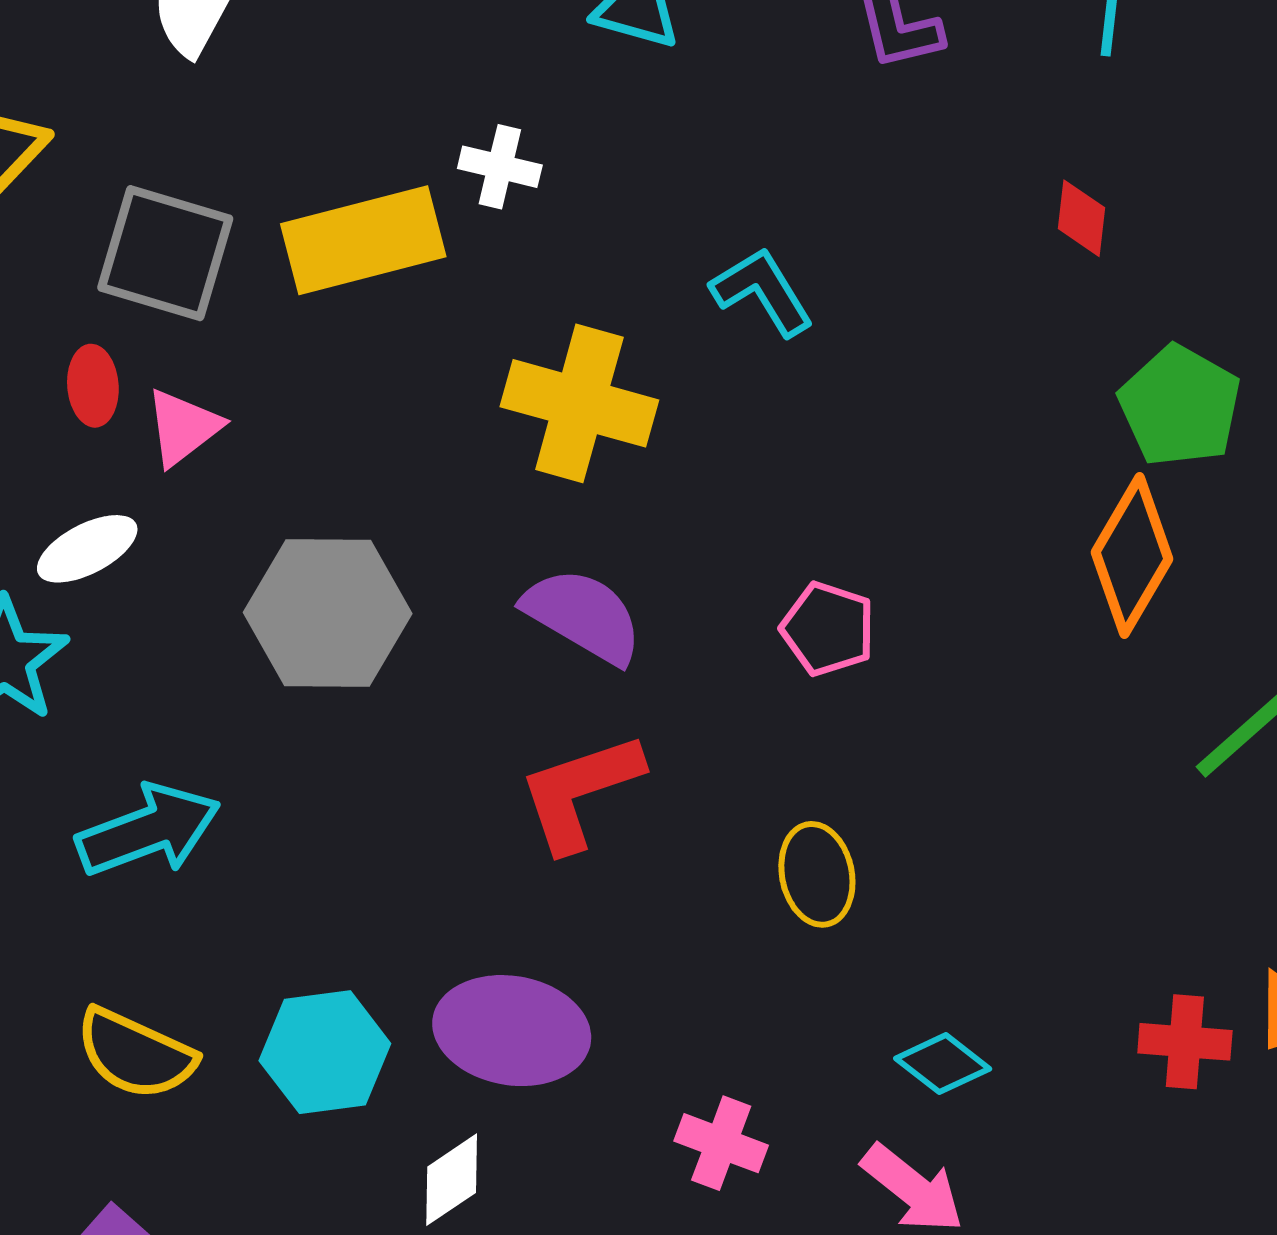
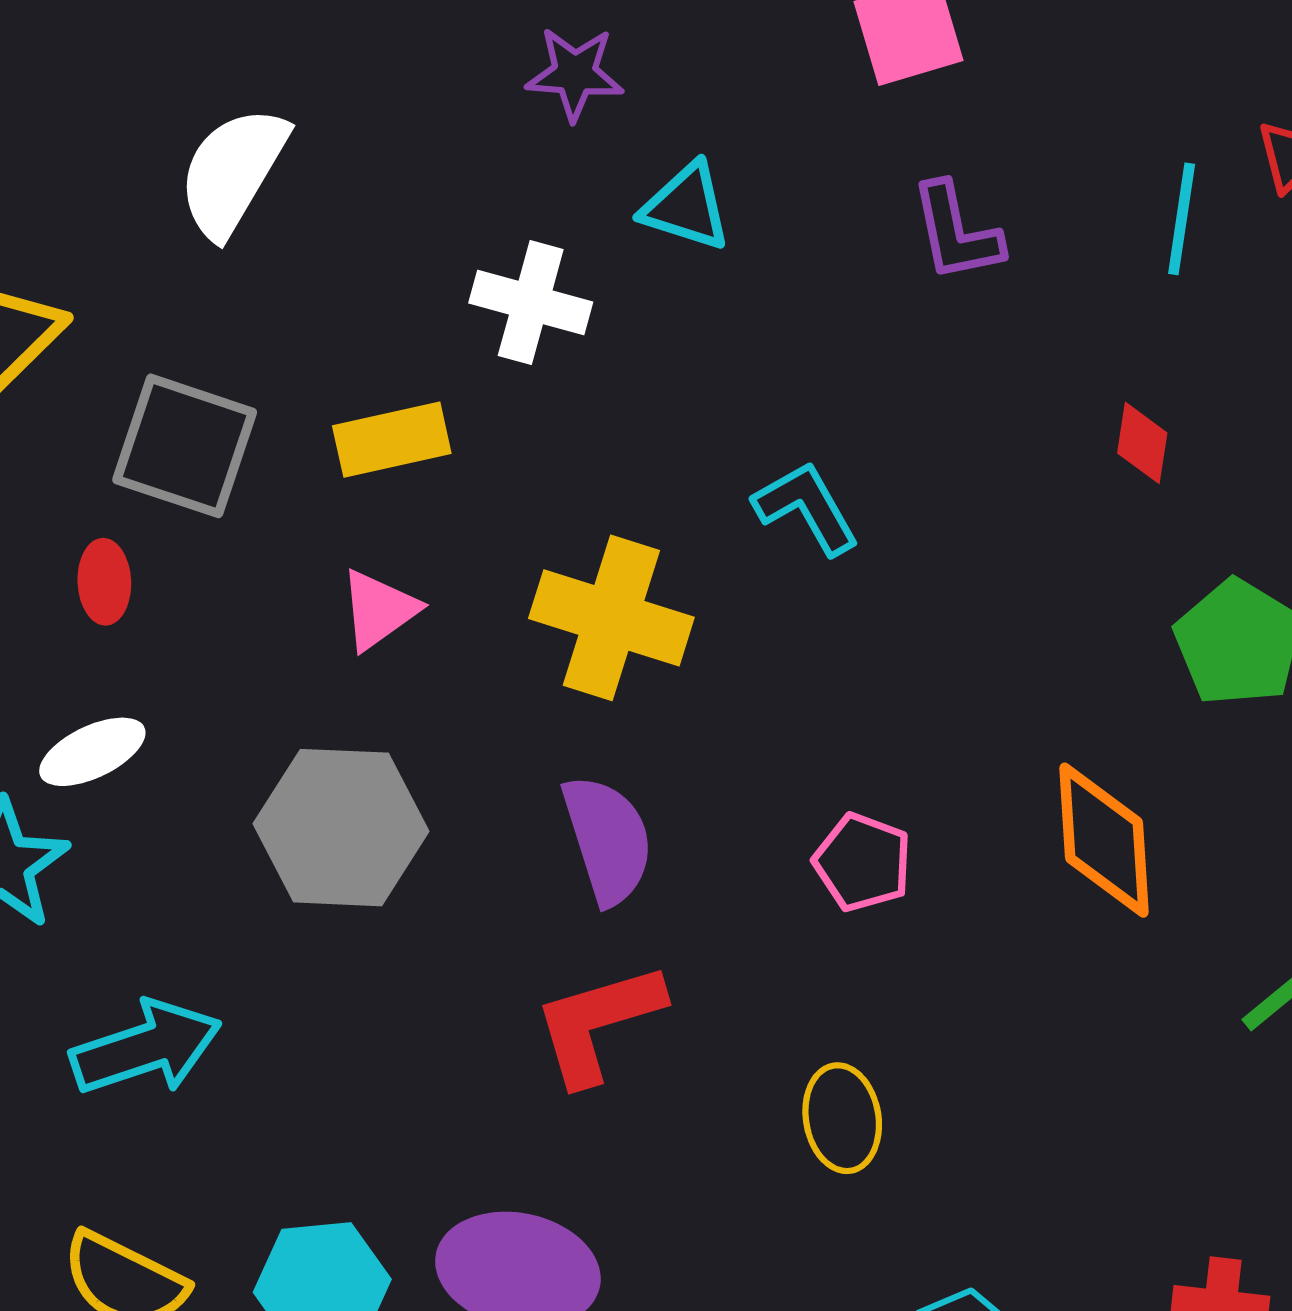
white cross: (500, 167) -> (531, 302), moved, size x1.4
yellow rectangle: (363, 240) -> (392, 440), size x0.7
pink triangle: (183, 427) -> (379, 610), moved
orange diamond: (1132, 556) -> (1104, 840), moved, turned -36
purple semicircle: (583, 616) -> (608, 840), turned 40

